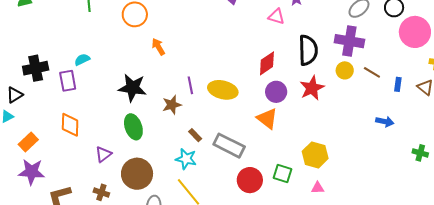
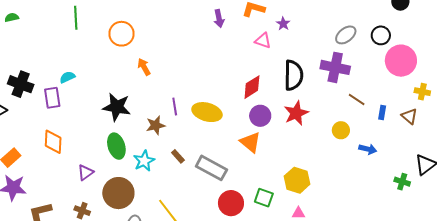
black cross: (36, 68) -> (21, 84), turned 30
yellow circle: (345, 70) -> (341, 130), moved
cyan star: (186, 159) -> (144, 161), moved, turned 30

